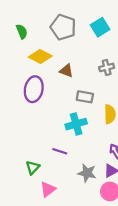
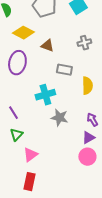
cyan cross: (76, 124) -> (45, 95), moved
purple line: (60, 151) -> (13, 113), moved, turned 40
gray star: (87, 173) -> (59, 118), moved

